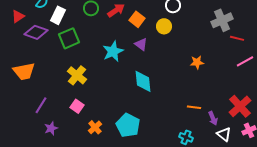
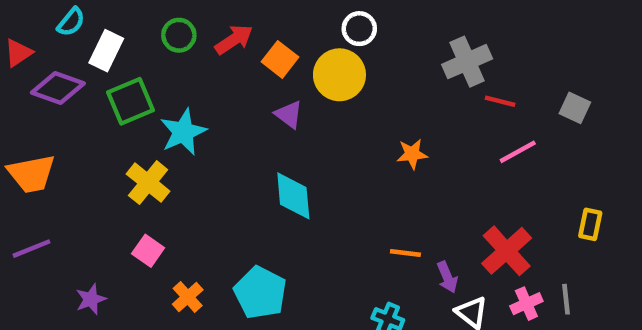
yellow circle: (164, 26) -> (339, 75), size x1.5
cyan star: (113, 51) -> (183, 132), moved
purple line: (41, 105) -> (31, 249), moved, turned 36

